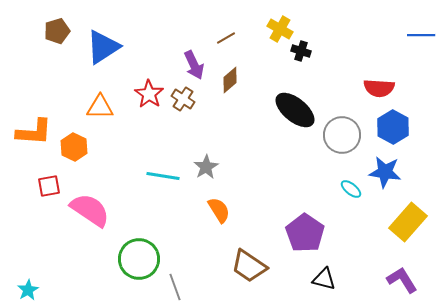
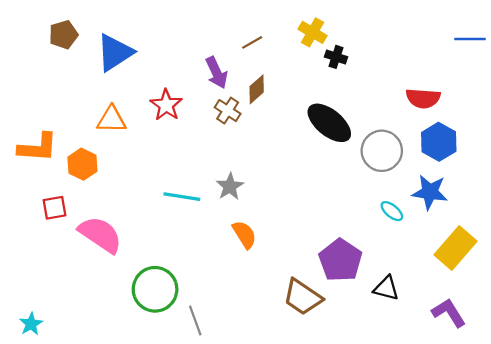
brown cross: (183, 99) -> (228, 111), moved
brown trapezoid: (249, 266) -> (302, 297), moved
black triangle: (324, 279) -> (386, 288), moved

